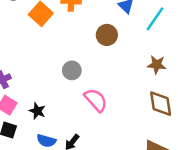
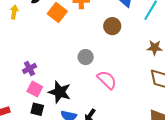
black star: (37, 111) -> (60, 92), size x1.6

